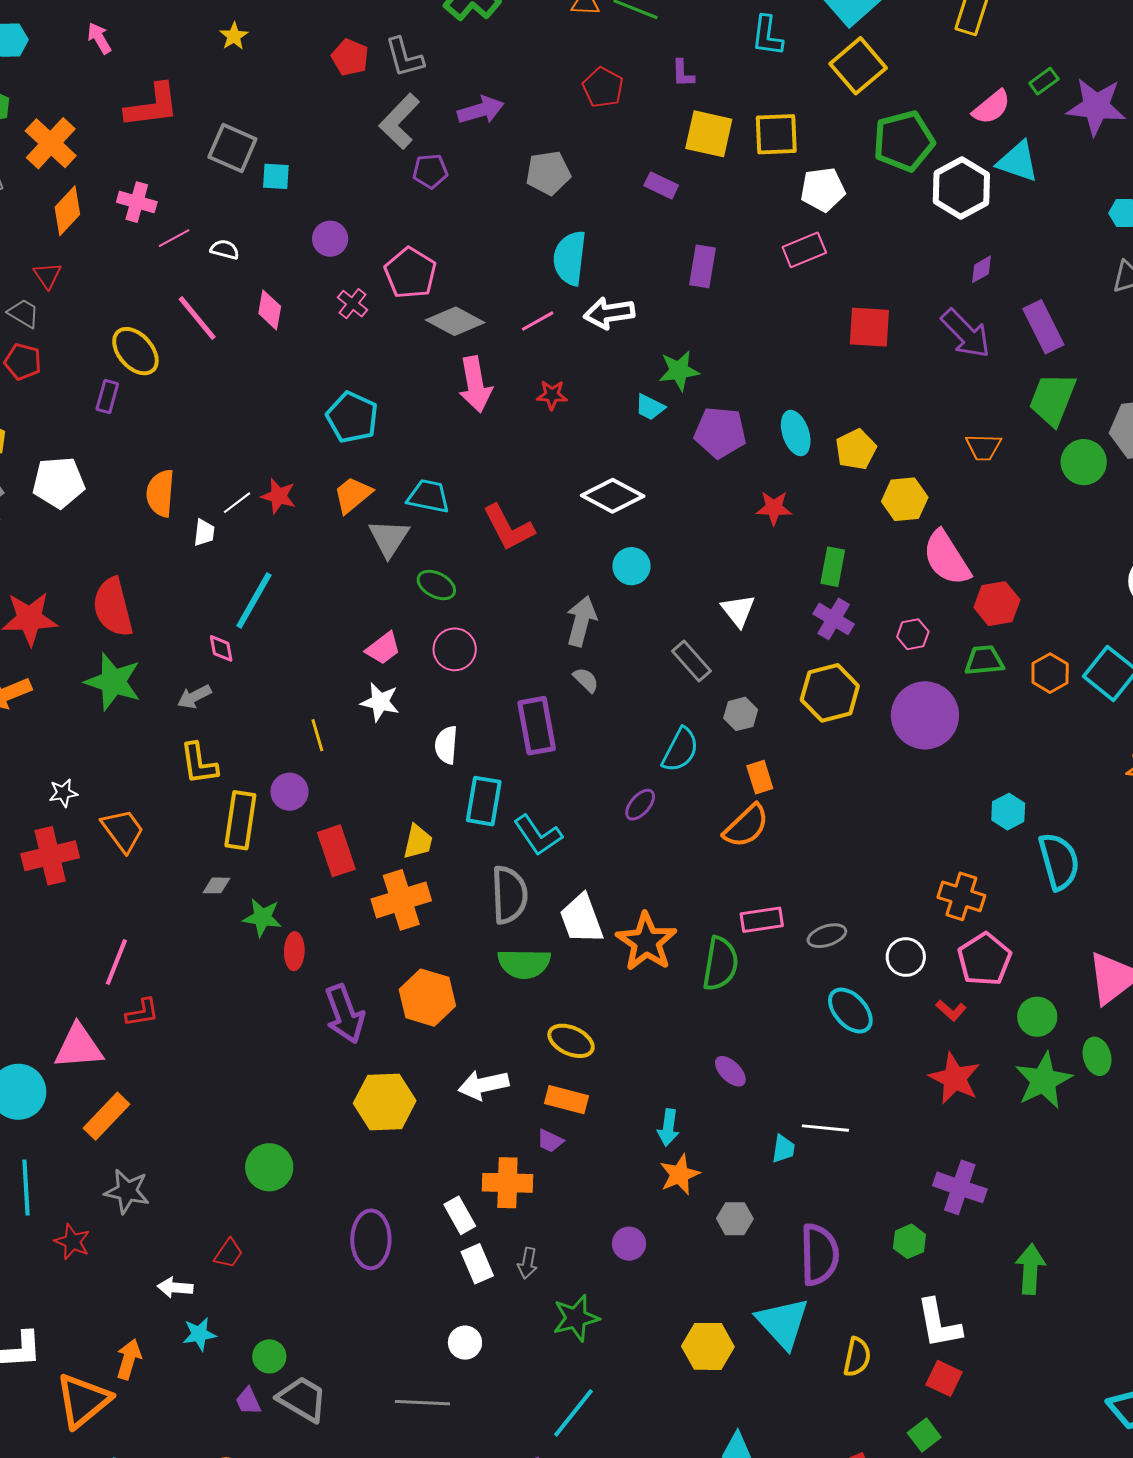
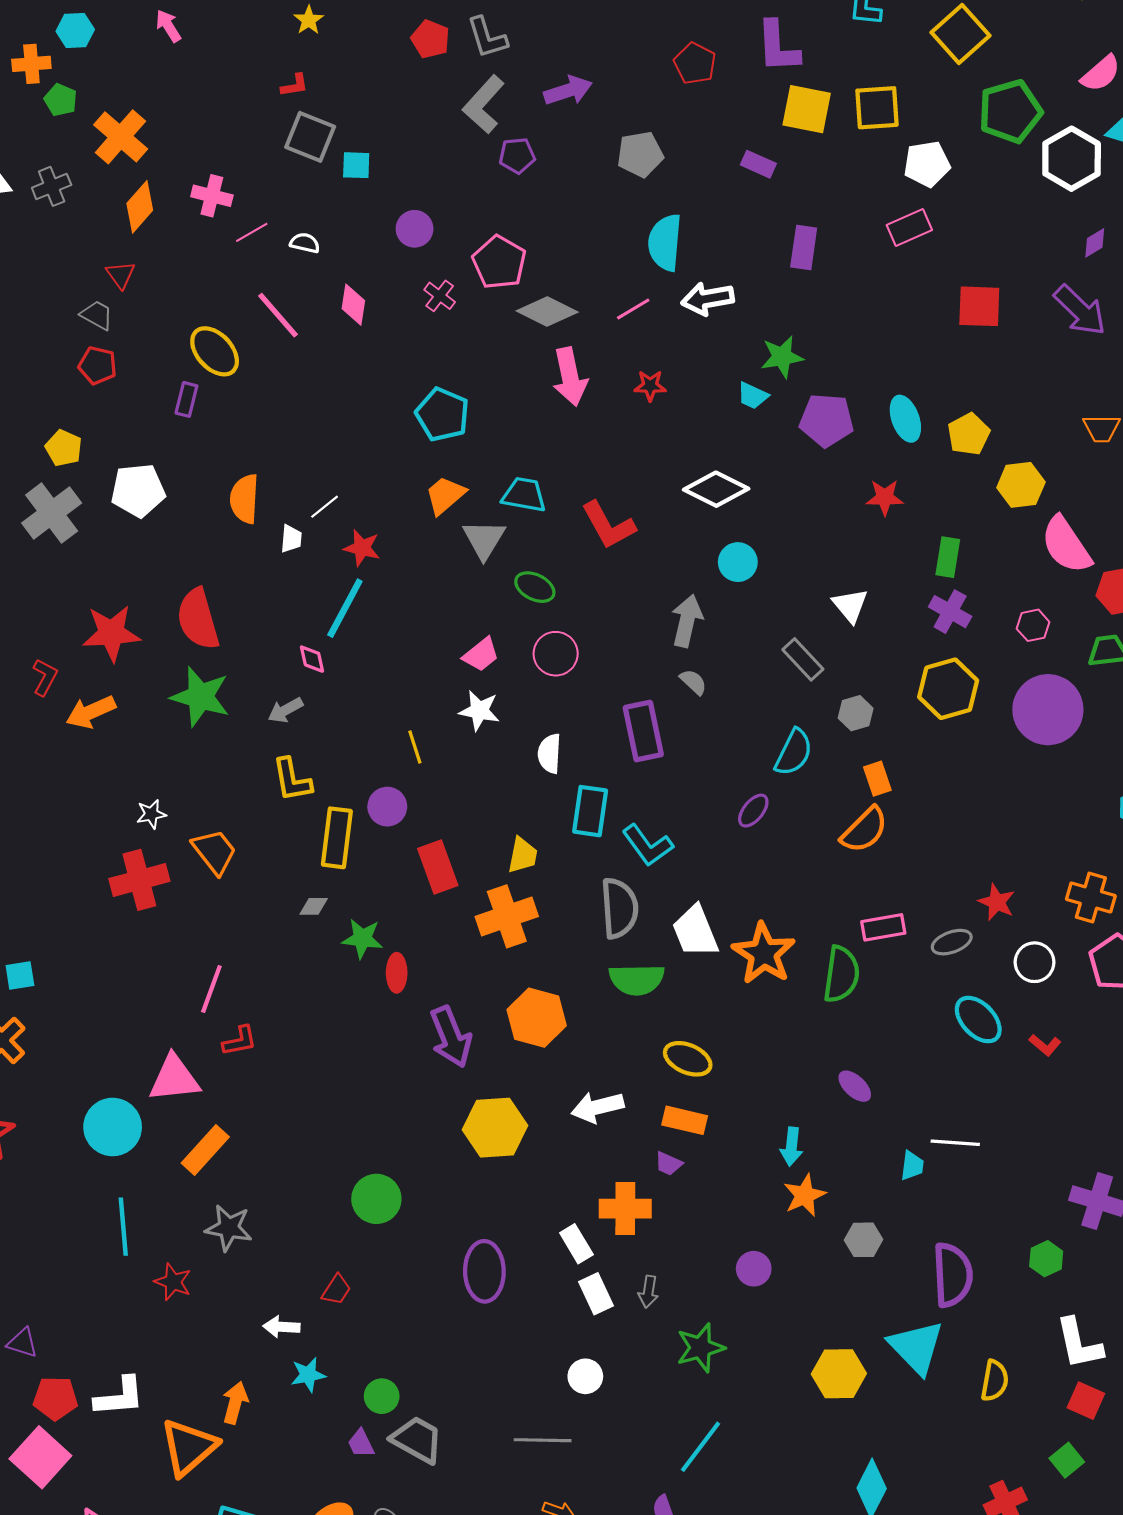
purple L-shape: (683, 73) -> (778, 47), size x1.8
red L-shape: (152, 106) -> (295, 85), moved, size x0.5
red star: (278, 496) -> (362, 548), moved
red L-shape: (951, 1010) -> (1045, 1045), moved
red star: (955, 1078) -> (997, 902), moved, size x0.7

